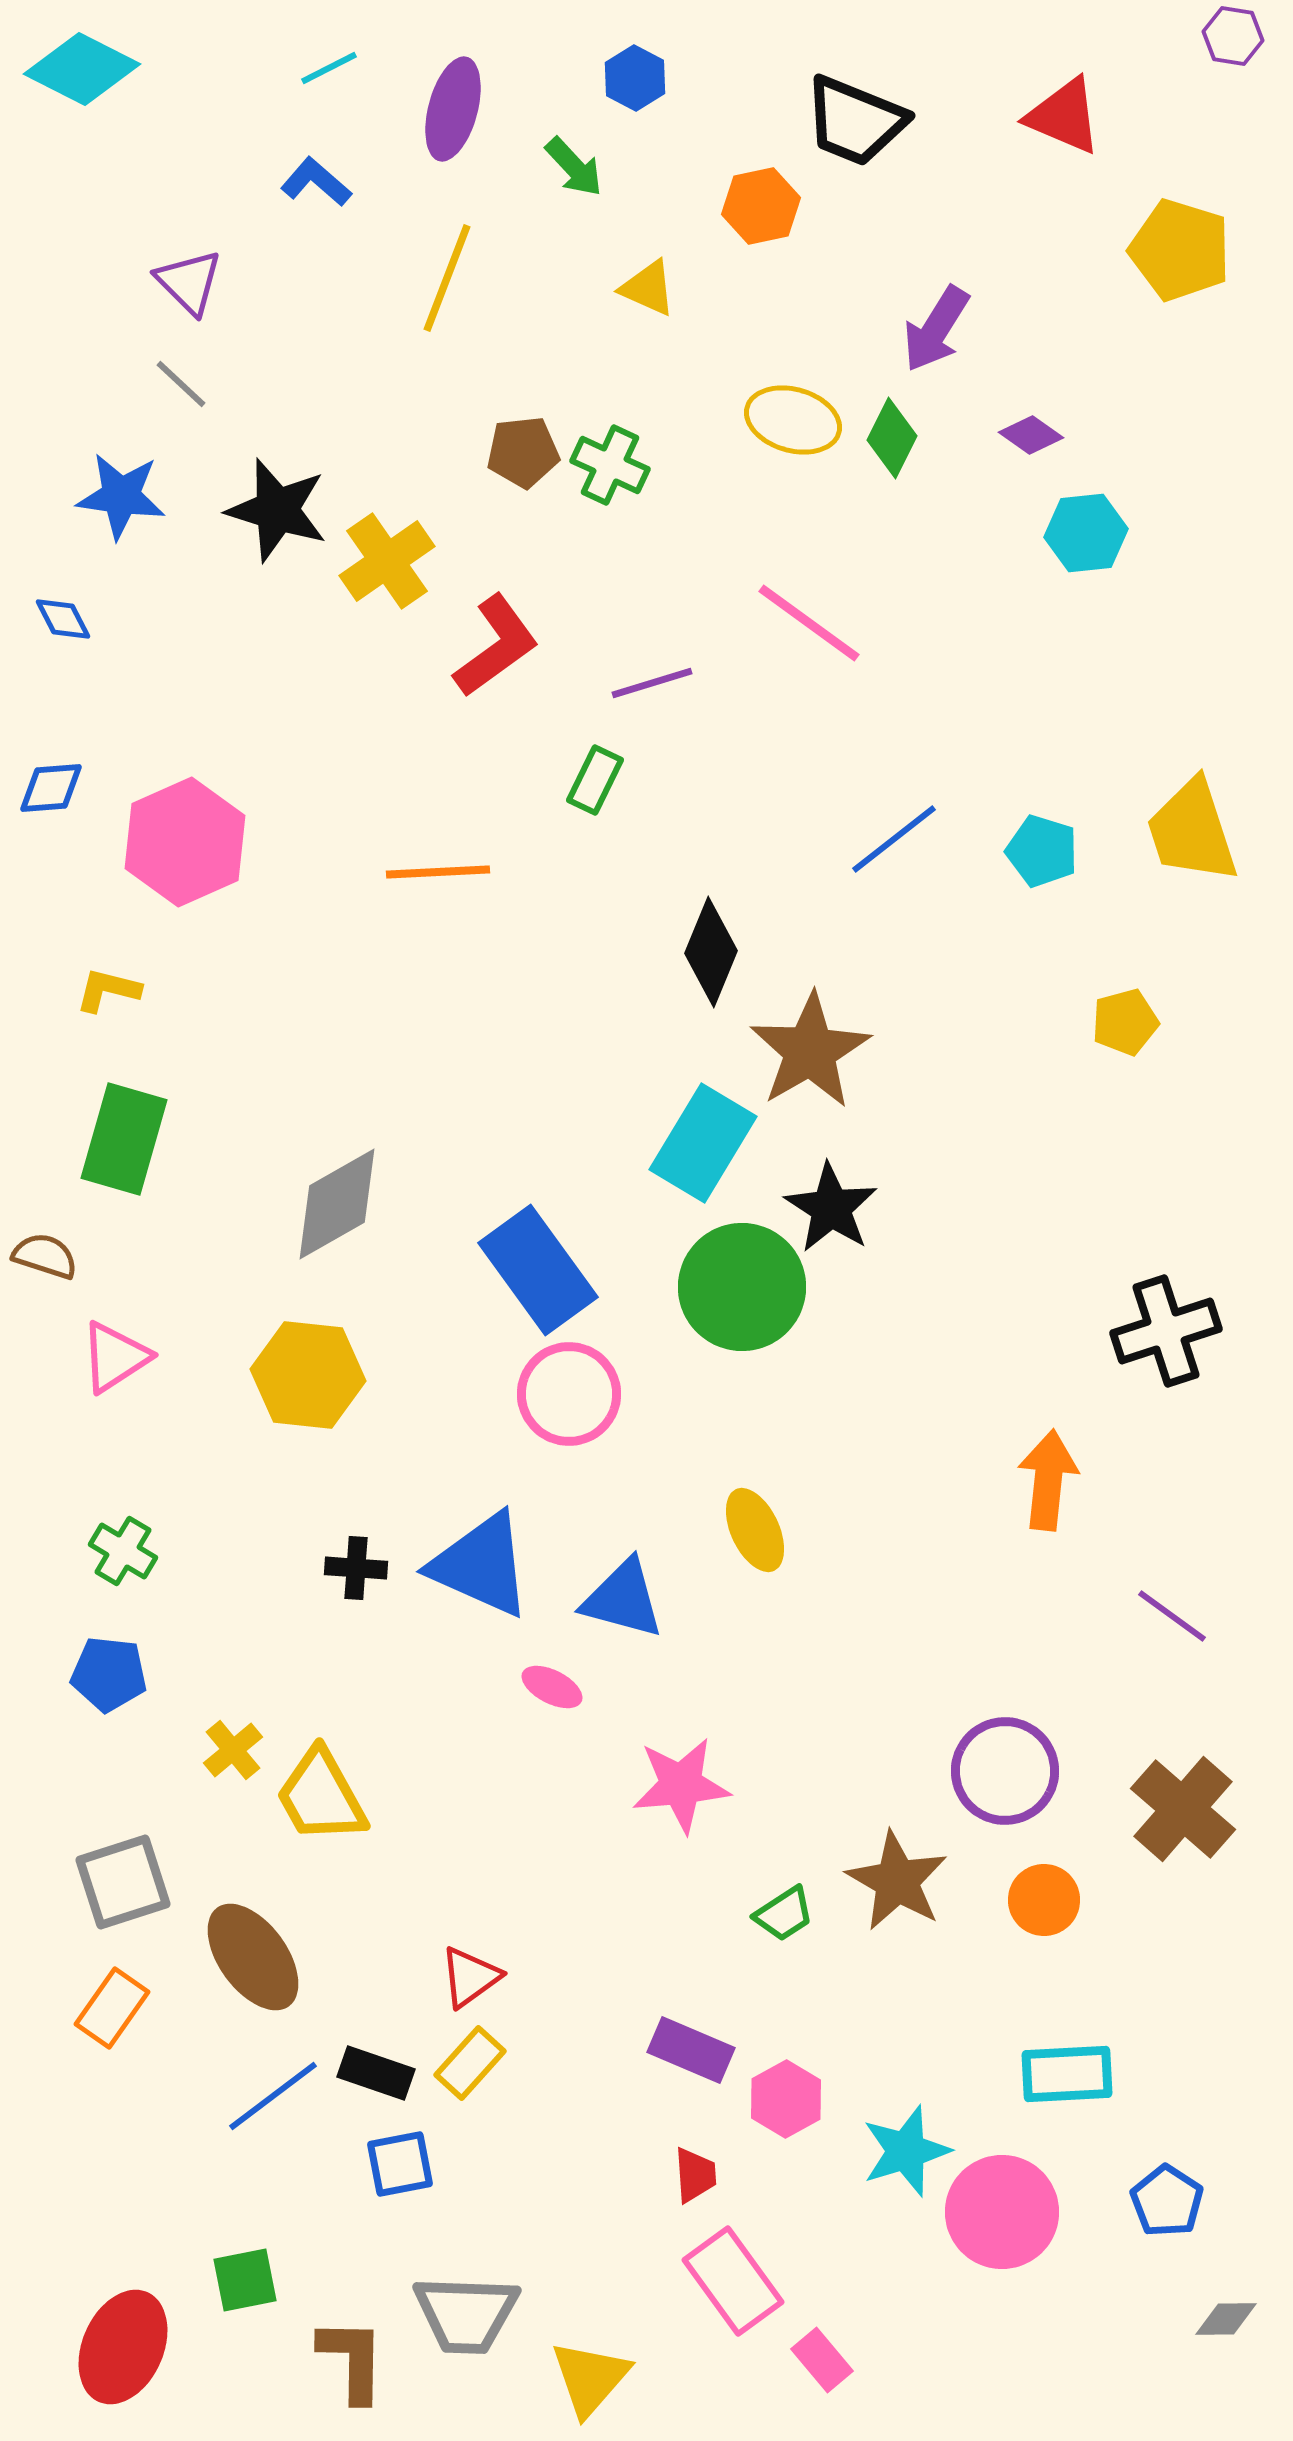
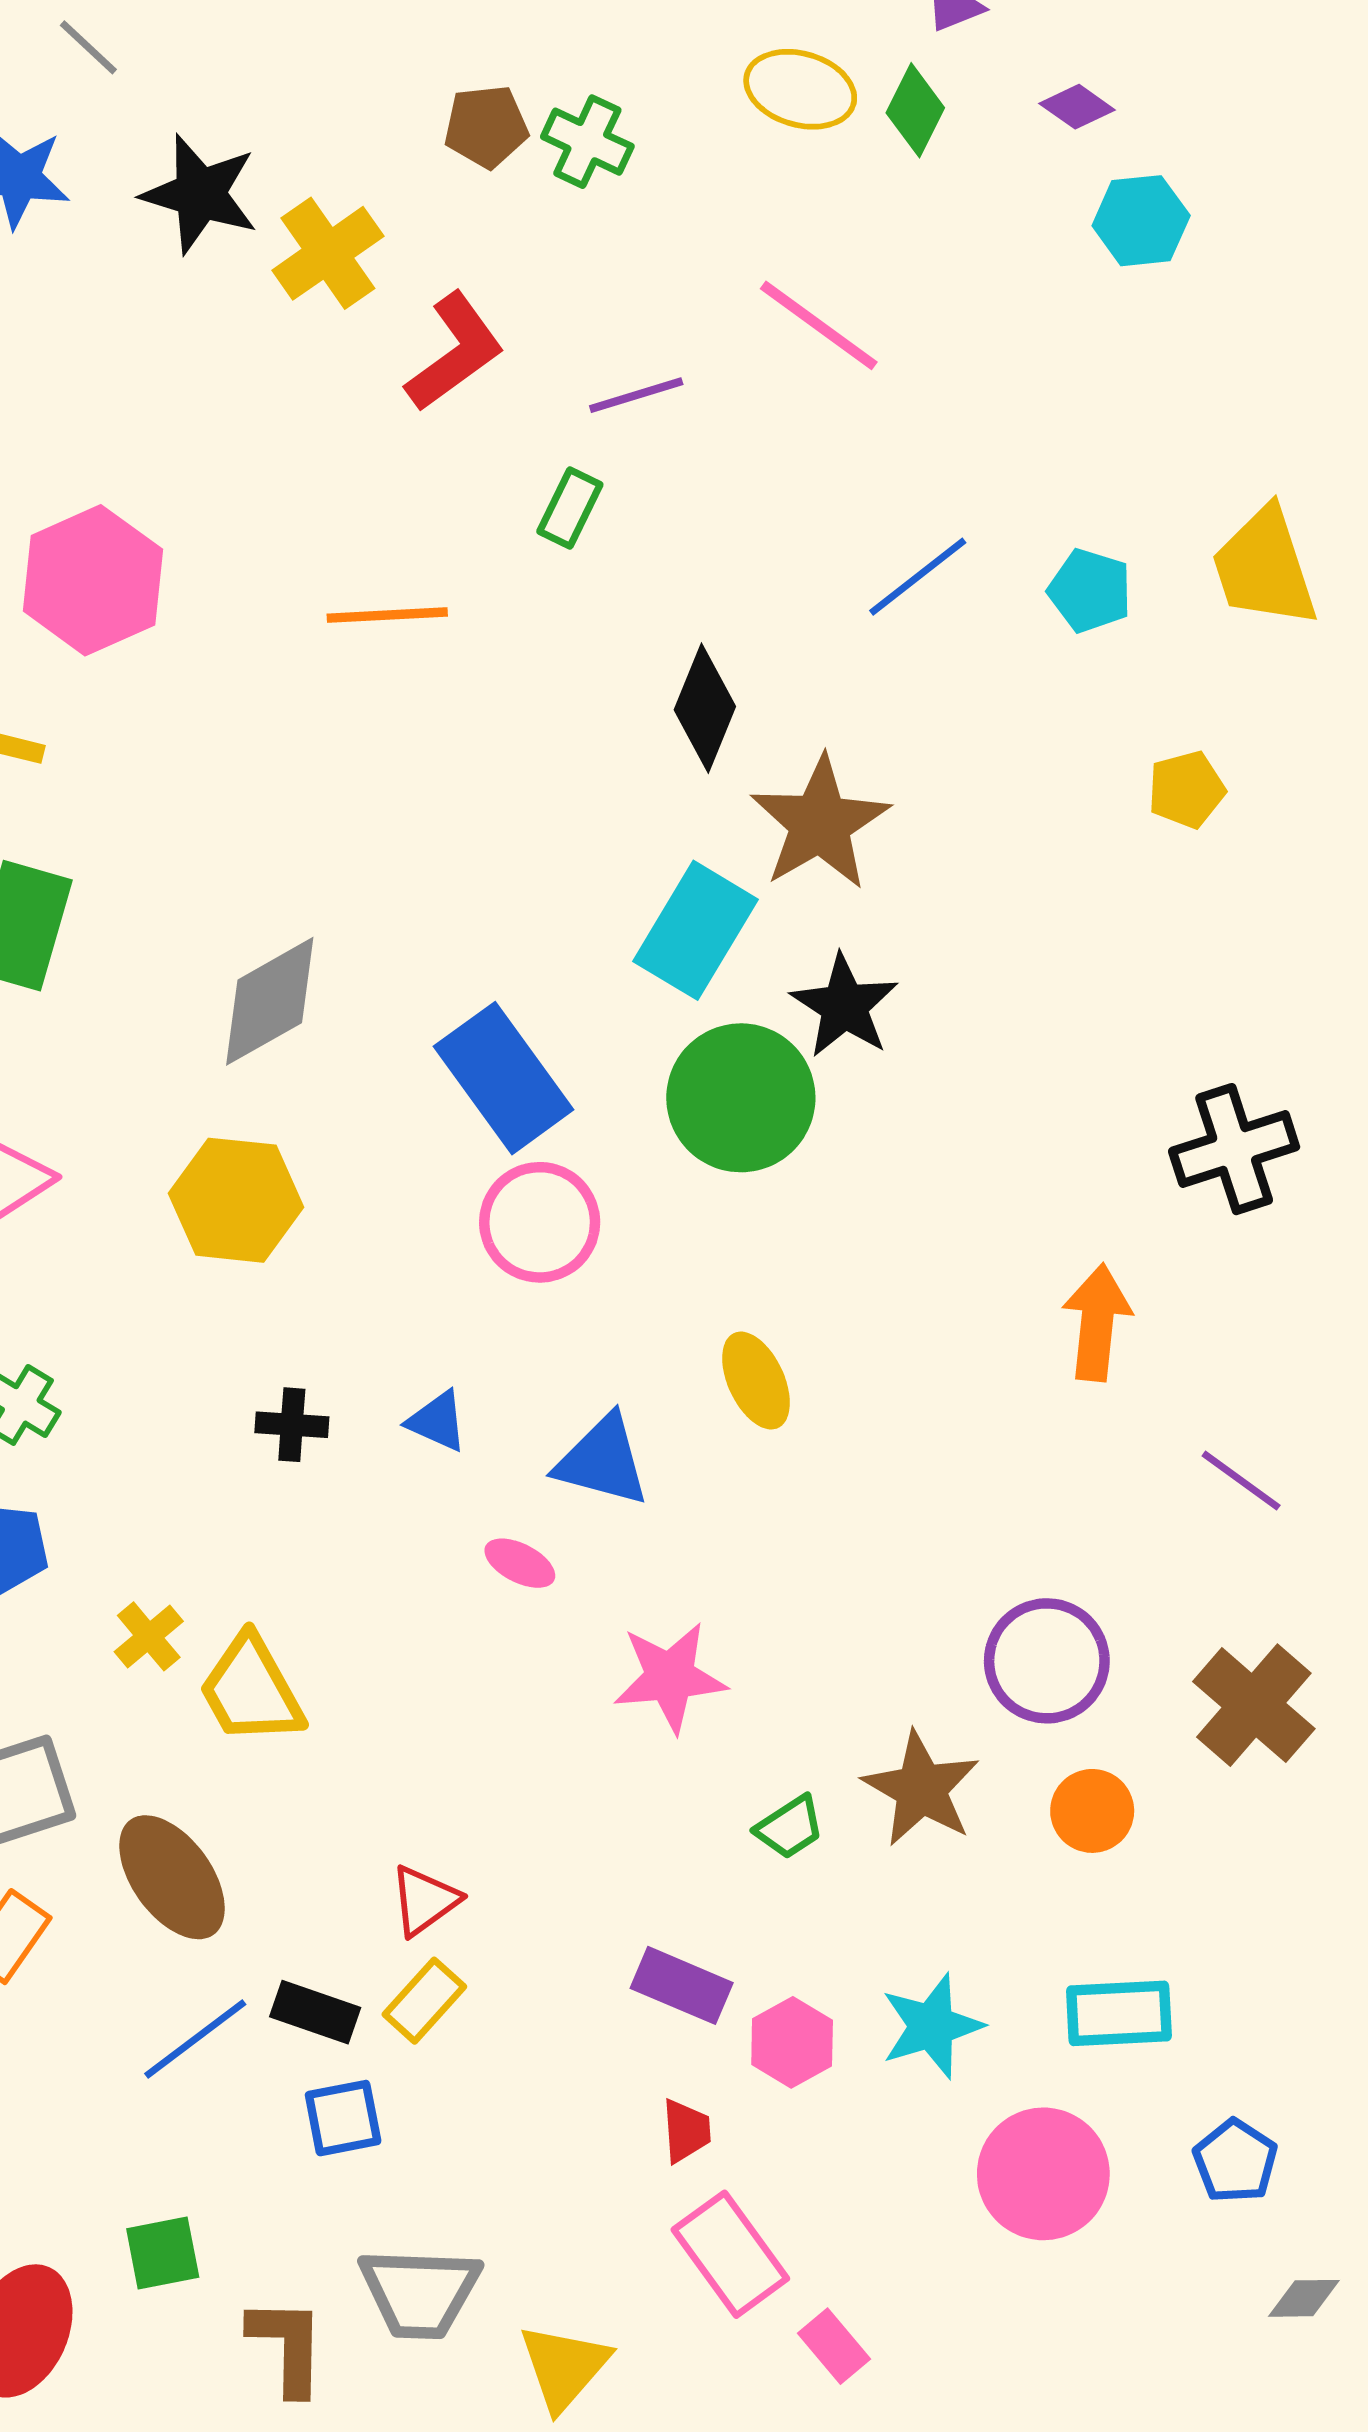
blue triangle: (481, 1565) -> (437, 1421), size x0.5
cyan star: (906, 2151) -> (932, 2026), moved

